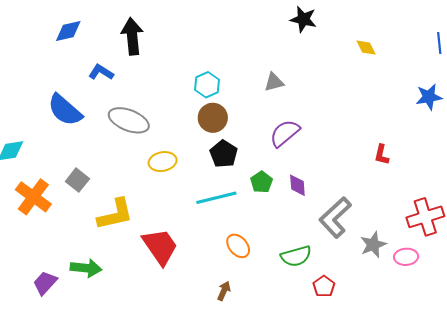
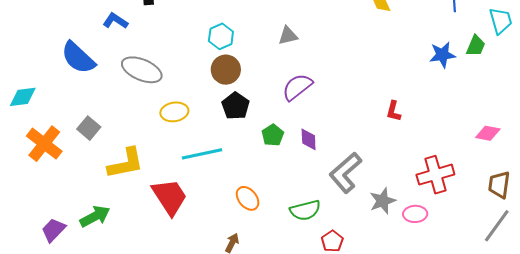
cyan line: (216, 198) -> (202, 154), moved
green arrow: (86, 268) -> (95, 216), turned -36

